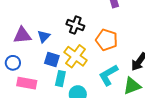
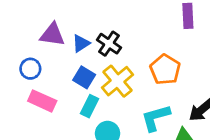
black cross: (75, 25) -> (109, 44), moved

